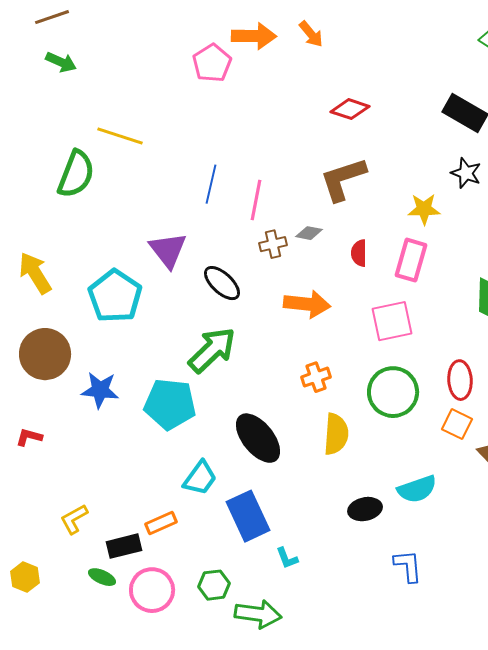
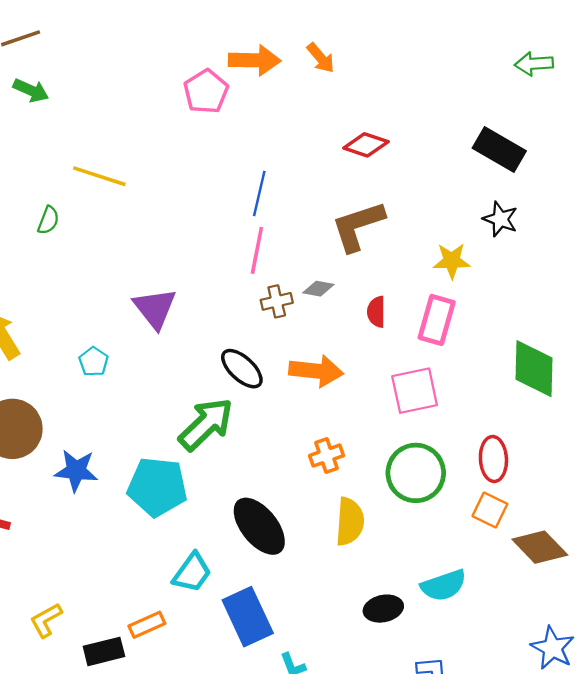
green semicircle: (76, 174) -> (48, 220), size x0.5
blue line: (211, 184) -> (259, 194), moved
black ellipse: (222, 283) -> (242, 369), moved
cyan pentagon: (115, 296) -> (94, 362), size x0.5

